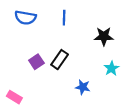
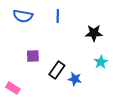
black rectangle: (60, 60) -> (57, 70), moved
purple square: (36, 62) -> (33, 56), turned 32

